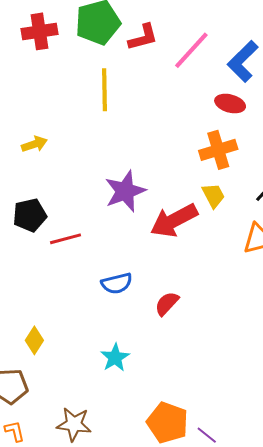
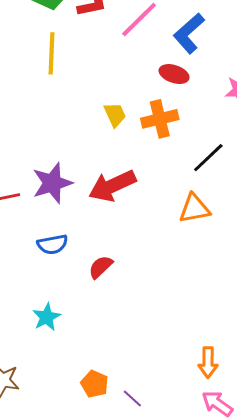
purple star: (125, 191) -> (52, 183), moved
yellow trapezoid: (213, 195) -> (115, 115), moved
orange pentagon: (168, 423) -> (95, 384), size x0.7

